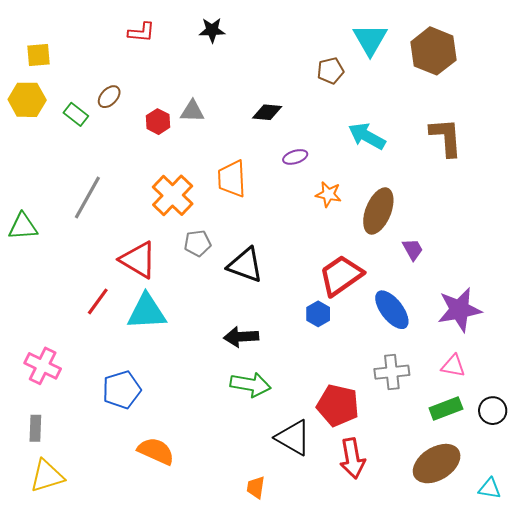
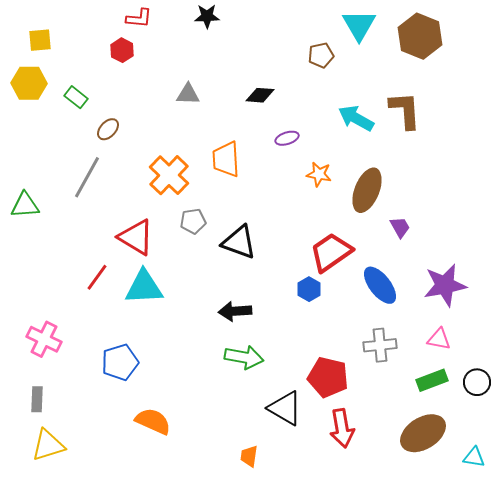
brown ellipse: (109, 97) -> (108, 129), moved
red hexagon: (158, 122) -> (122, 50), moved
brown L-shape: (446, 137) -> (405, 110), moved

